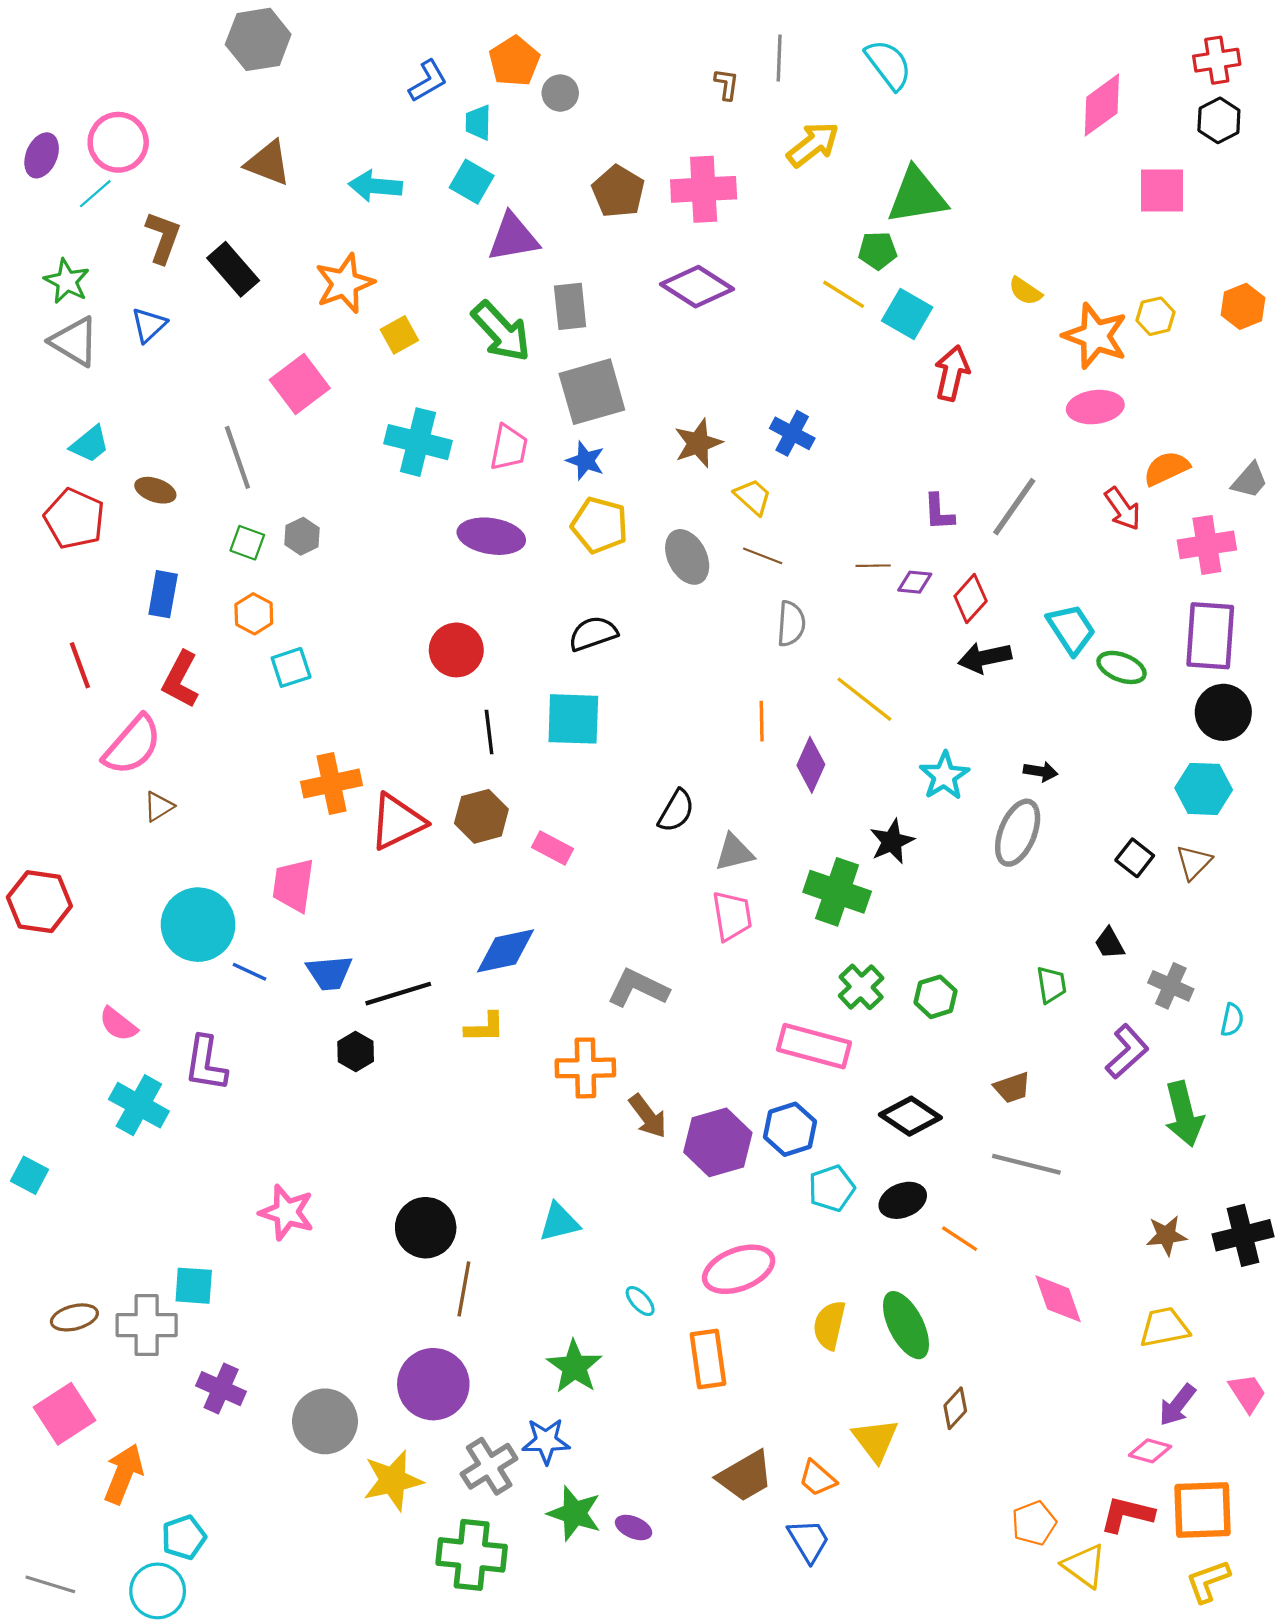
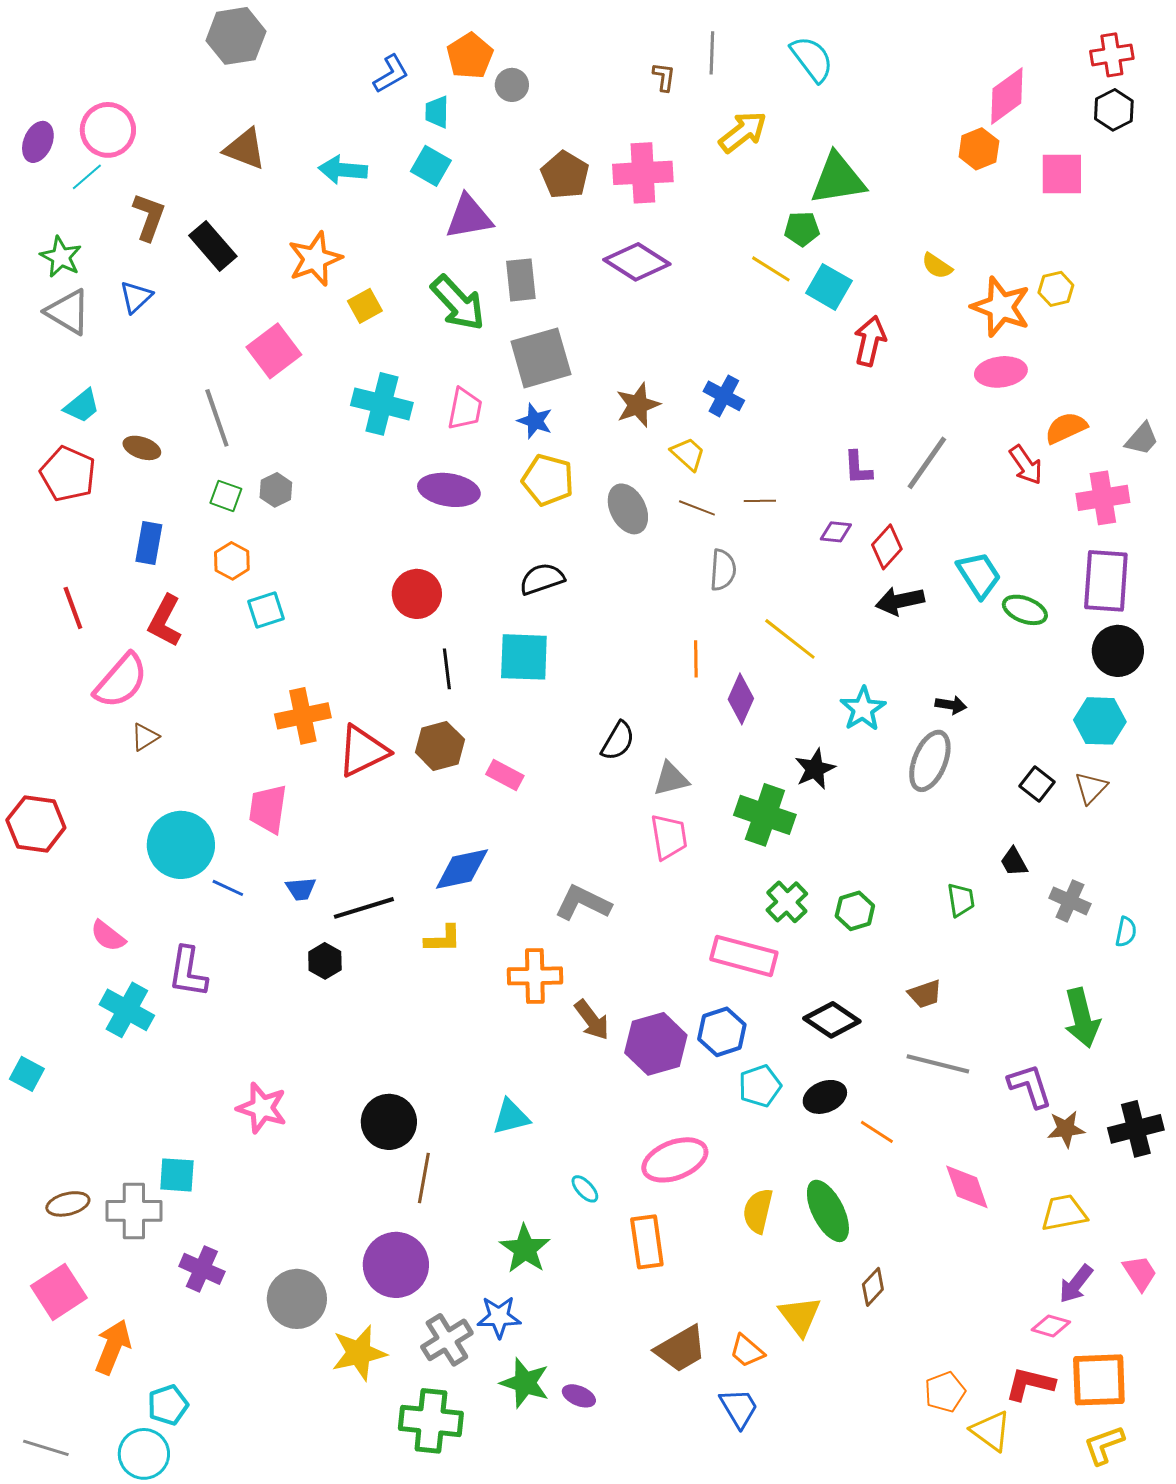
orange hexagon: (1243, 306) -> (979, 149), moved
brown line: (873, 566) -> (760, 501), moved
blue trapezoid: (329, 973) -> (301, 889), size x0.7
purple L-shape: (1127, 1052) -> (1030, 1086), moved, turned -66

